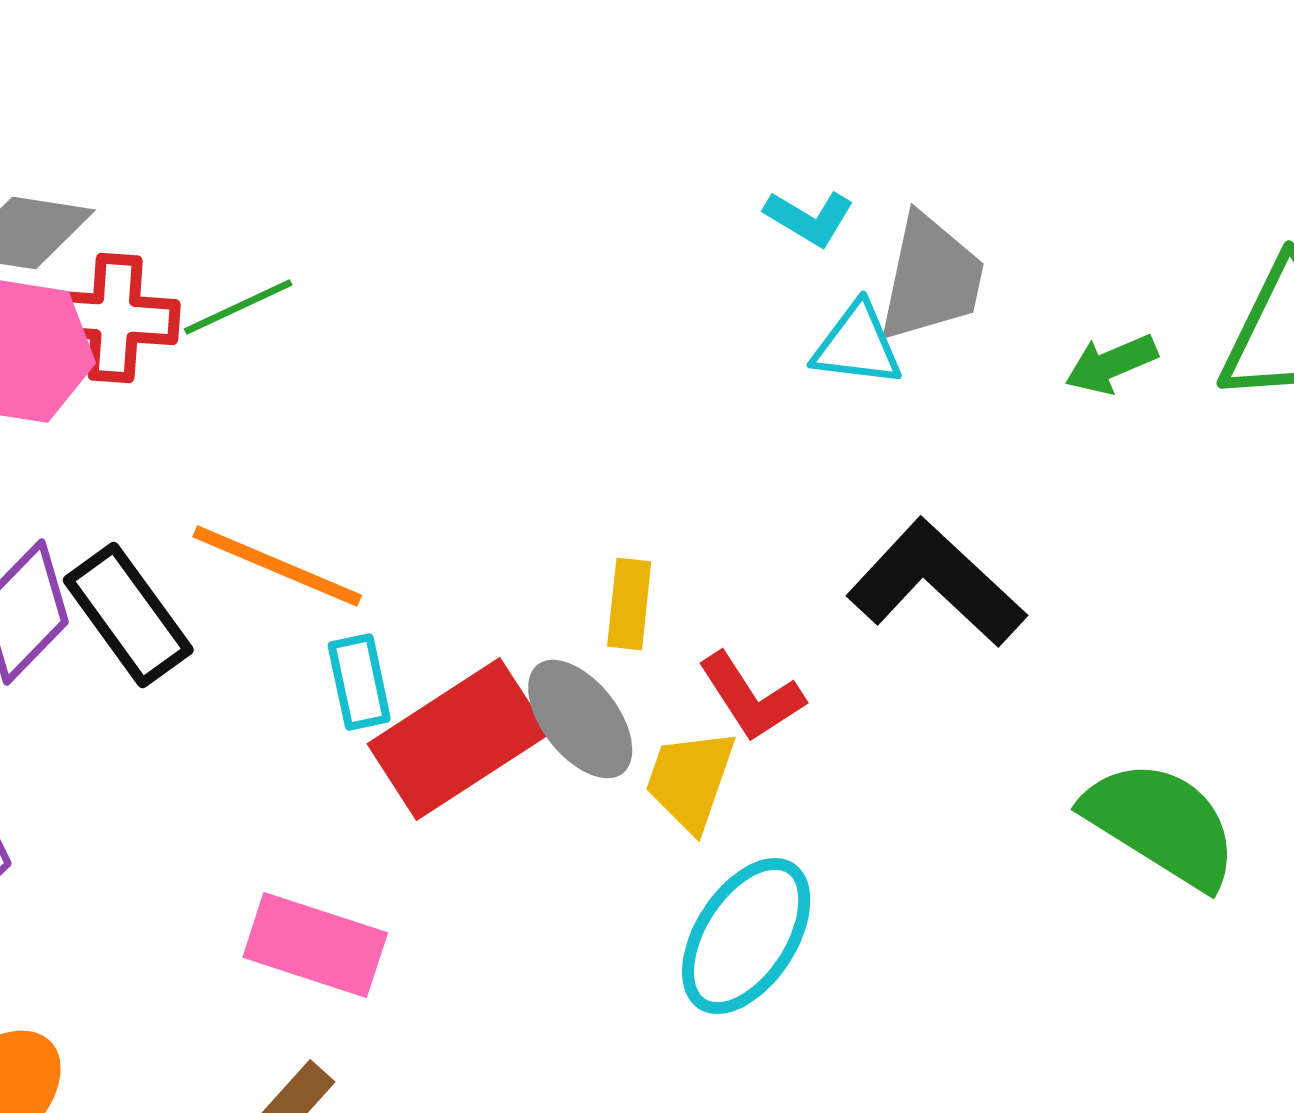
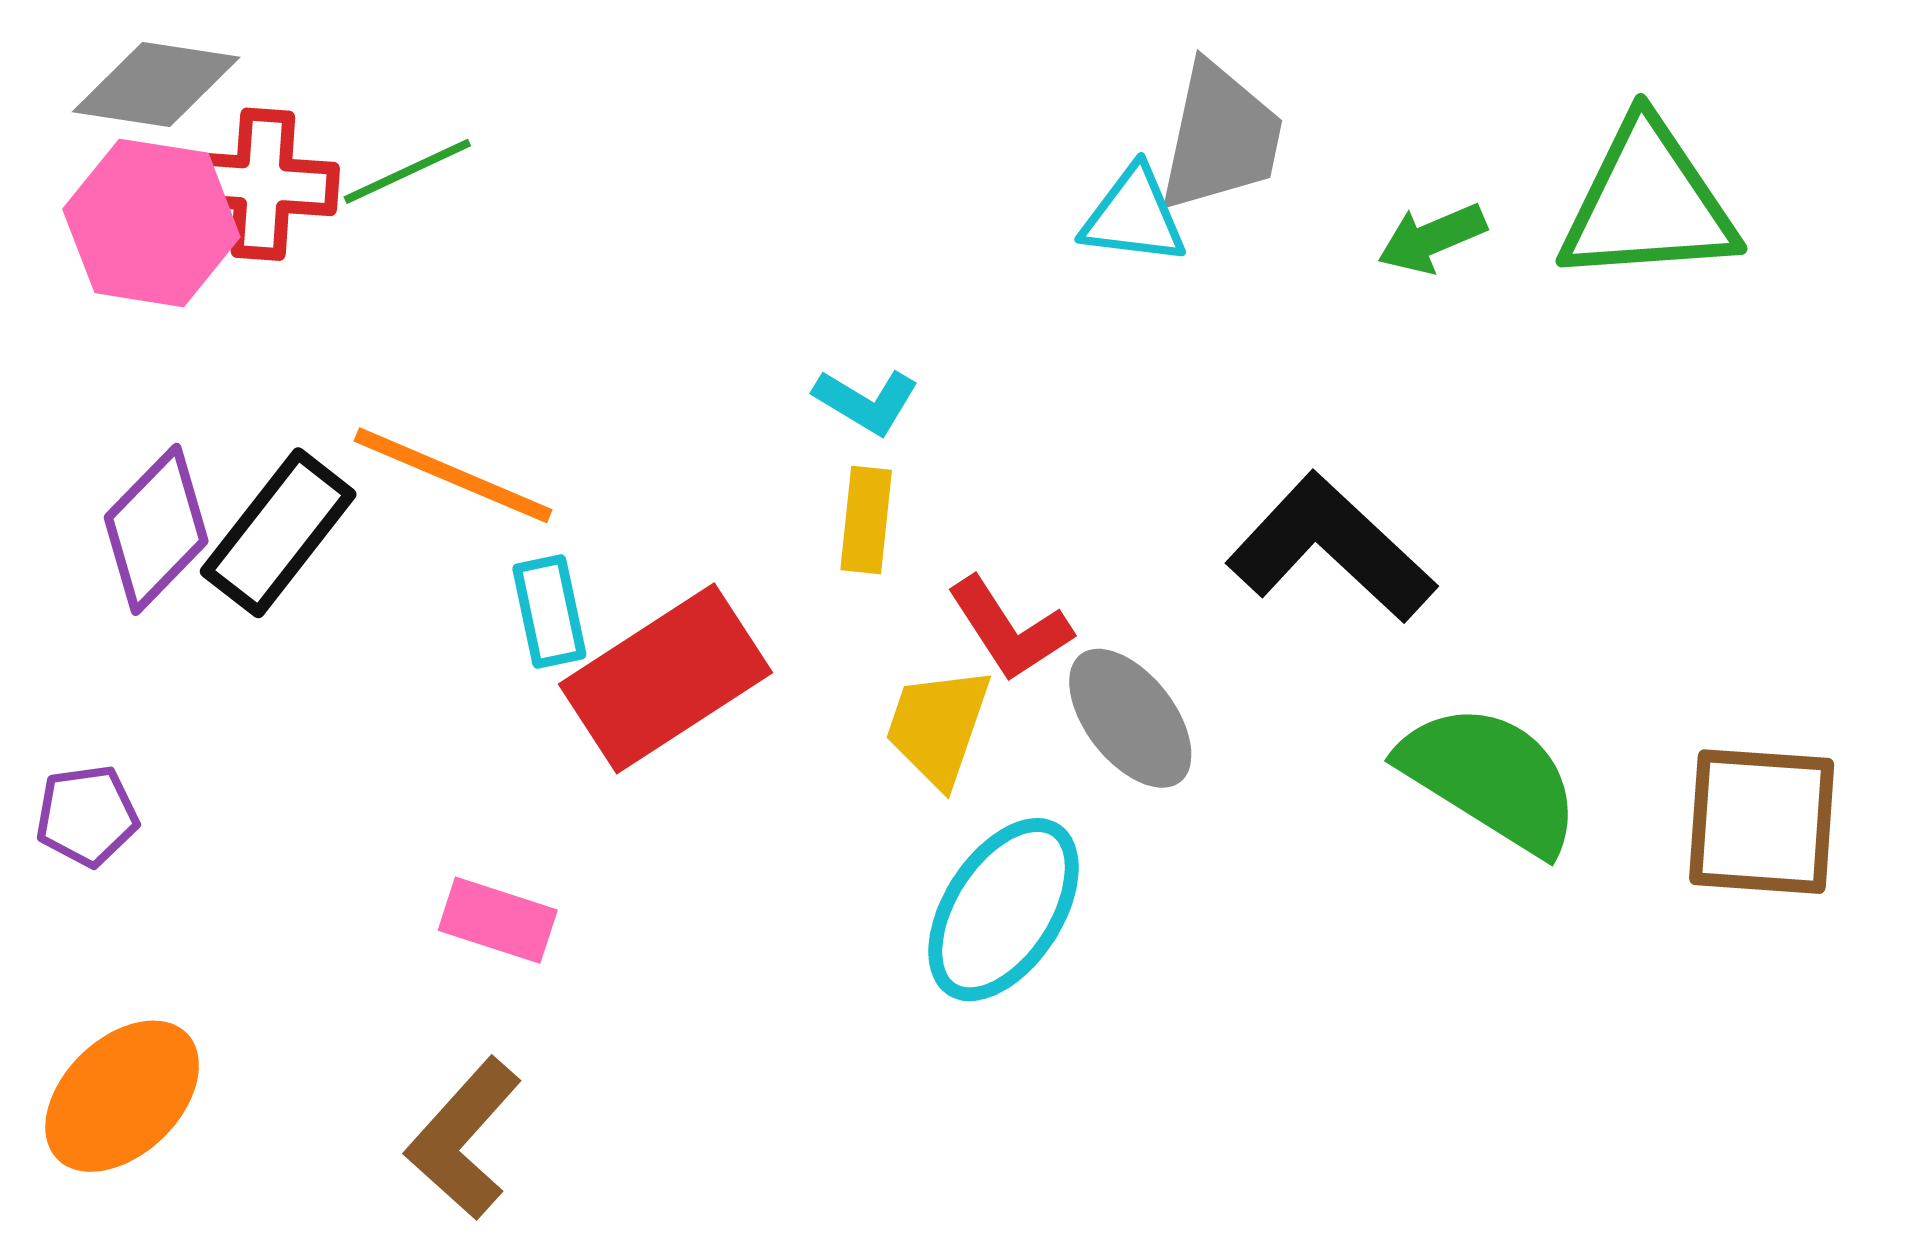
cyan L-shape: (809, 218) -> (866, 401), moved
black L-shape: (936, 583) -> (1331, 548), moved
black rectangle: (128, 615) -> (278, 533), turned 74
gray ellipse: (580, 719) -> (1130, 718), moved
pink rectangle: (315, 945) -> (498, 920), size x0.7

